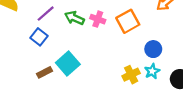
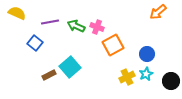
purple line: (46, 14) -> (50, 22), turned 30
orange square: (128, 21) -> (113, 45), moved
blue square: (39, 37) -> (35, 43), moved

